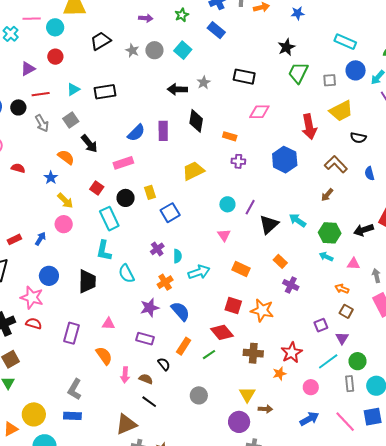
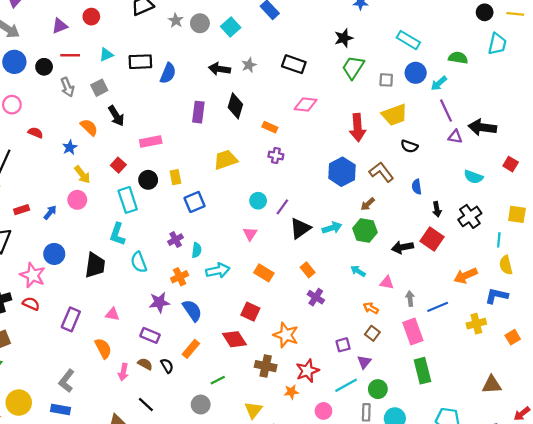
blue semicircle: (136, 133) -> (168, 73), moved, turned -30
blue hexagon: (285, 160) -> (342, 172), moved
cyan arrow: (298, 220) -> (332, 228), turned 120
green hexagon: (330, 233) -> (365, 230), moved
orange star: (262, 310) -> (286, 335), moved
green line: (209, 355) -> (218, 380), moved
brown semicircle: (146, 379) -> (145, 364), moved

